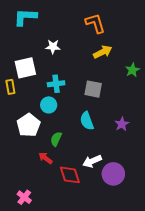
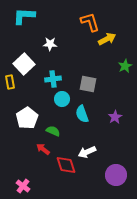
yellow arrow: (103, 52) -> (107, 39), moved
white square: (25, 68) -> (24, 64), turned -30
cyan circle: (49, 105) -> (62, 99), moved
green semicircle: (56, 139) -> (53, 131), turned 88
purple circle: (113, 174) -> (116, 175), moved

